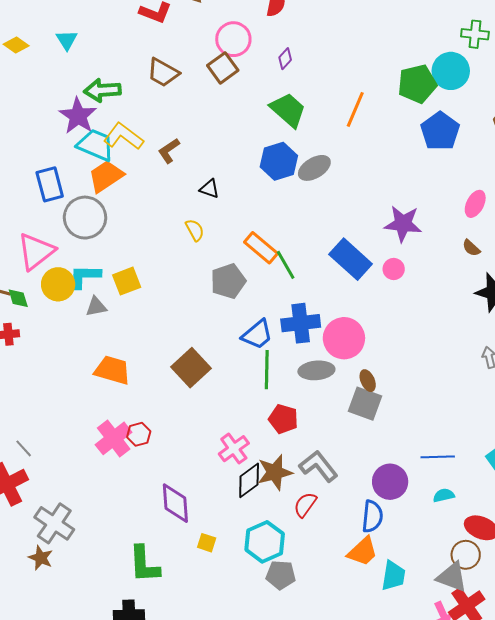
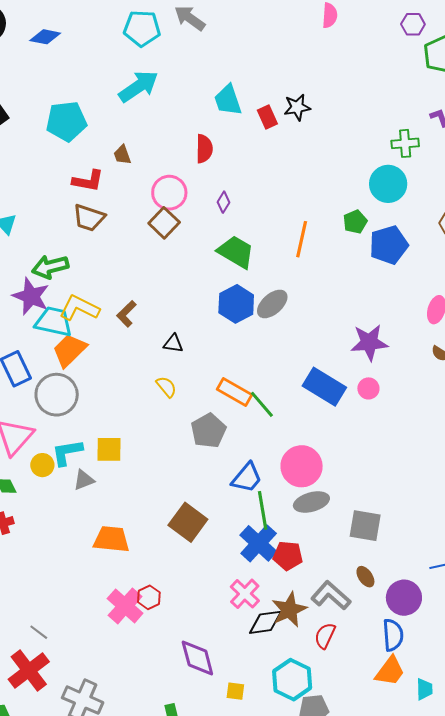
brown trapezoid: (163, 73) -> (89, 218), moved
green pentagon: (417, 84) -> (355, 222), moved, size x0.6
blue pentagon: (440, 131) -> (389, 245), turned 30
yellow square: (127, 281) -> (109, 449), turned 32
yellow circle: (58, 284) -> (42, 465), size x0.7
blue cross: (301, 323) -> (259, 543), moved, turned -30
pink circle: (344, 338) -> (302, 466), moved
brown ellipse: (368, 381) -> (365, 577), moved
black diamond: (249, 480) -> (266, 622), turned 39
cyan trapezoid: (393, 576) -> (424, 689), size x0.7

